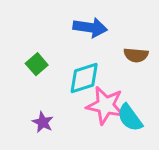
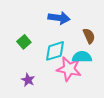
brown semicircle: (136, 55) -> (89, 36), turned -119
cyan semicircle: (130, 118) -> (82, 57), moved, turned 126

